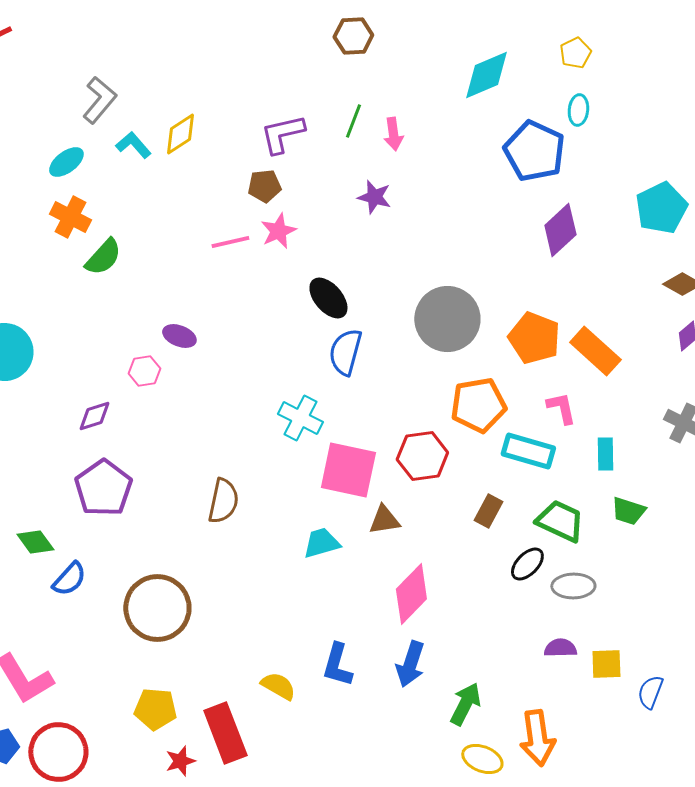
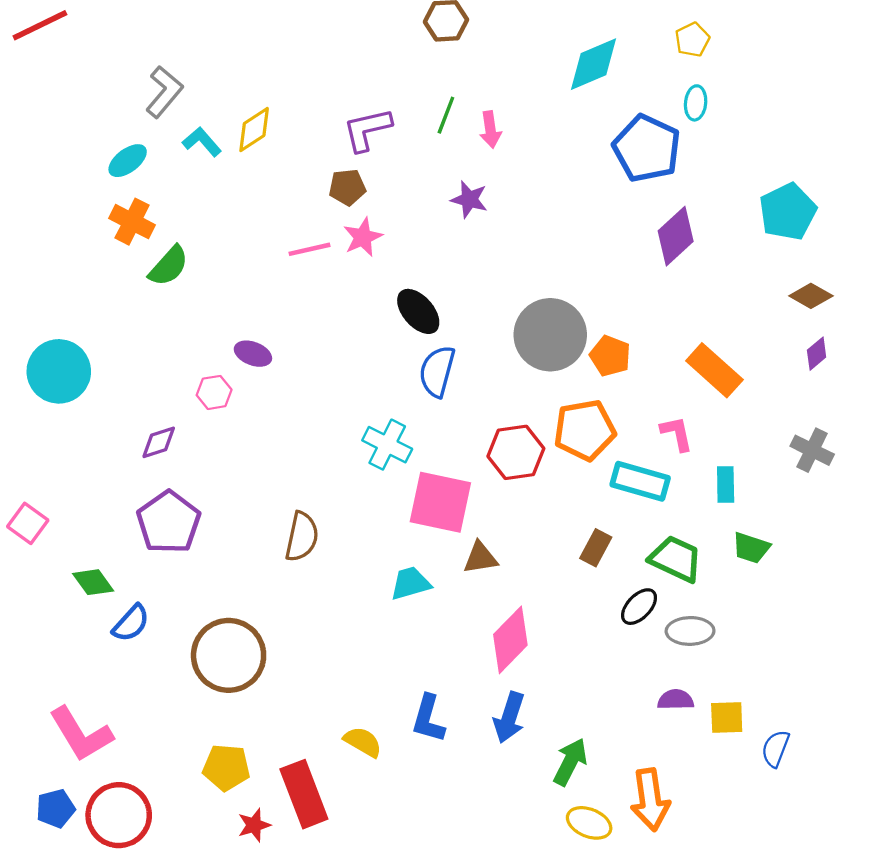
orange pentagon: (534, 338) -> (610, 356), moved, size x0.7
red hexagon: (422, 456) -> (516, 452), moved

